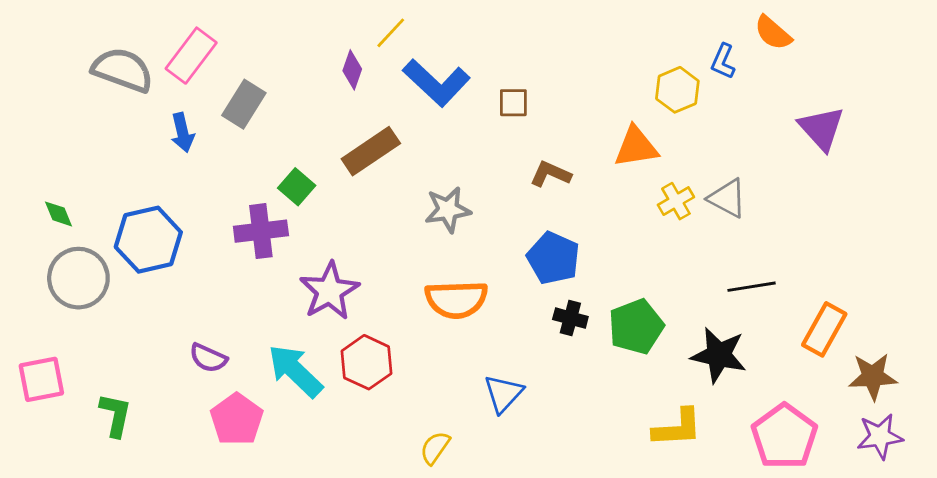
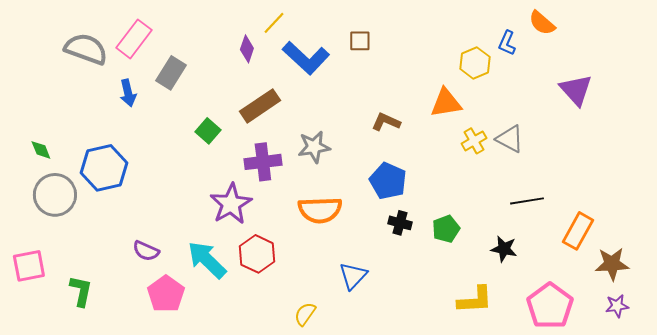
brown square: (513, 103) -> (360, 41), moved
purple cross: (261, 231) -> (263, 162), moved
green pentagon: (636, 327) -> (446, 229), size x0.7
black star: (719, 355) -> (504, 249), size x0.7
purple star: (880, 436) -> (617, 306), size x0.7

